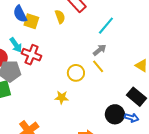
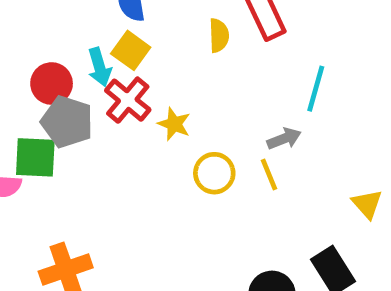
yellow square: (31, 21) -> (131, 50), moved
cyan line: (106, 26) -> (316, 89), turned -42
yellow star: (62, 97) -> (174, 124), moved

